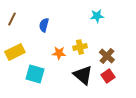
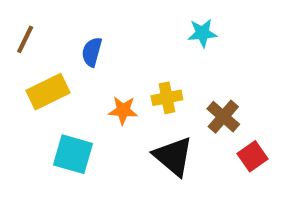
yellow rectangle: (15, 52) -> (48, 92), moved
red square: (108, 76) -> (252, 156), moved

